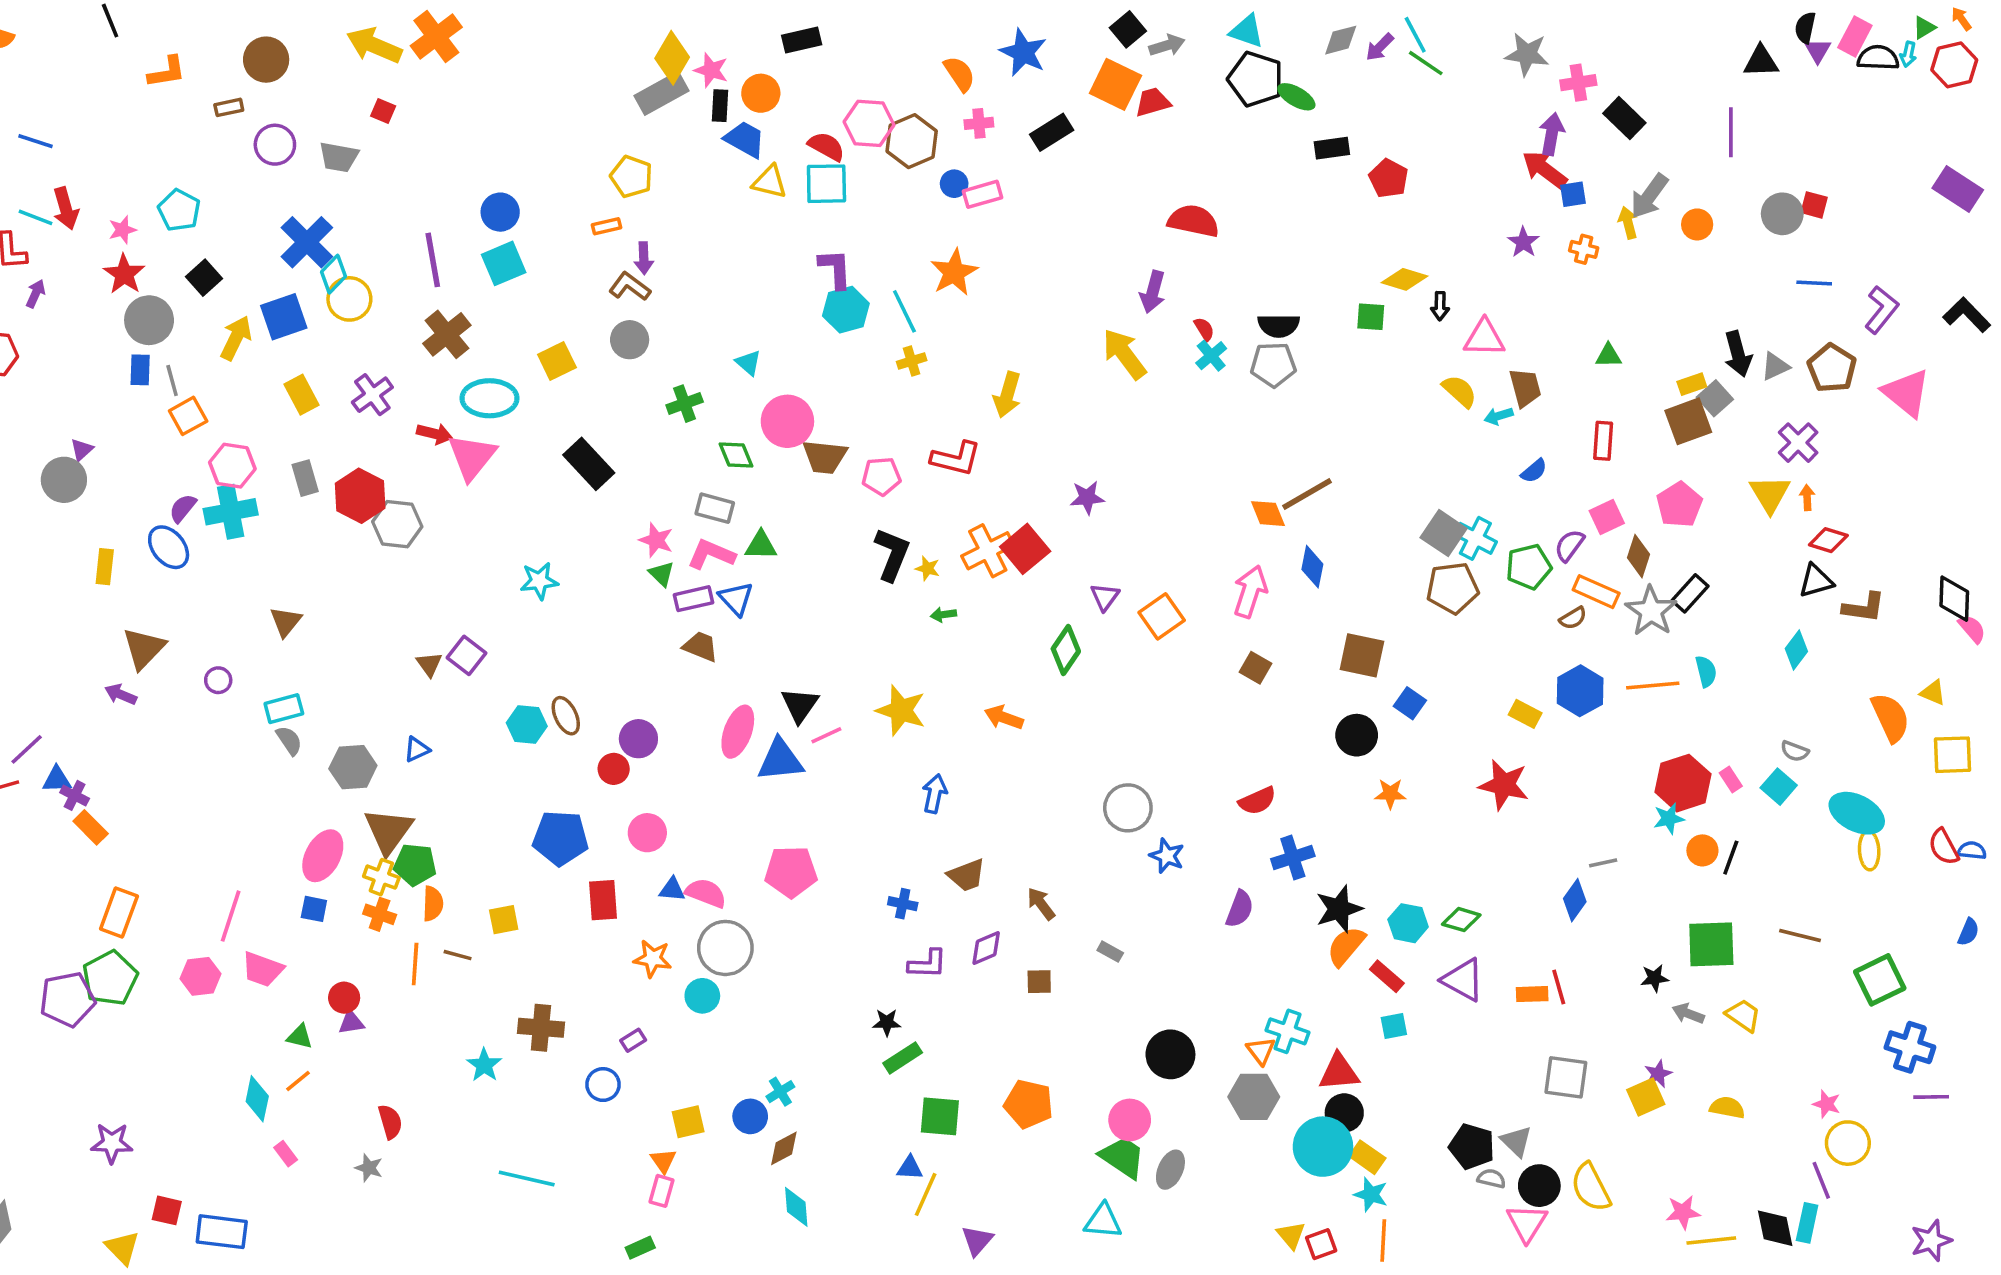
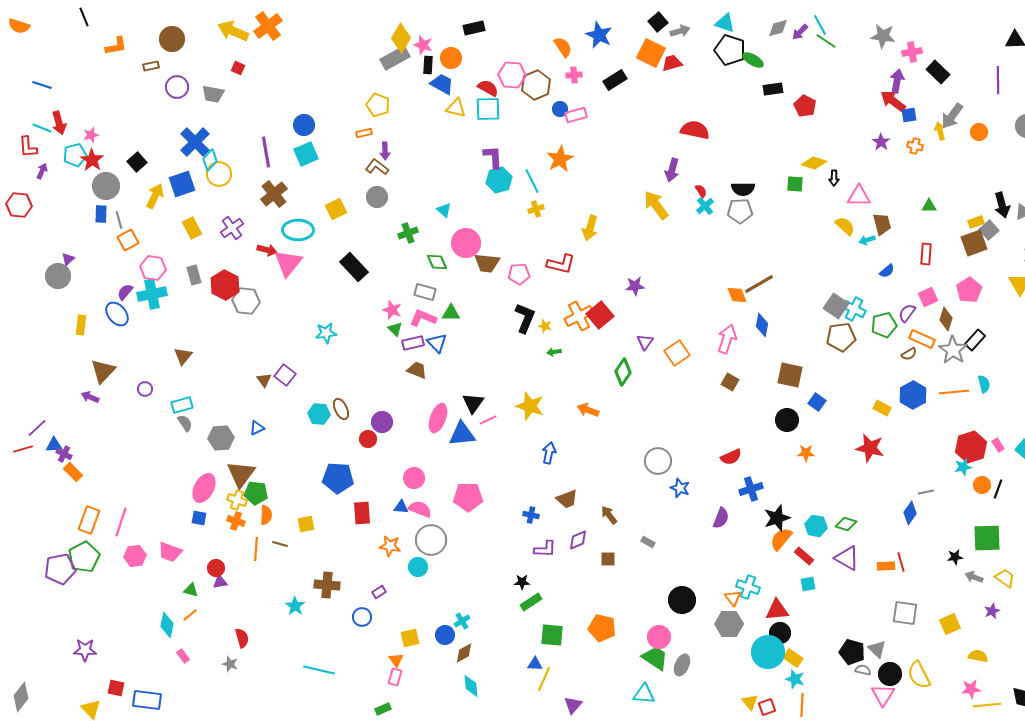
cyan pentagon: (179, 210) -> (75, 155), moved, turned 30
pink circle: (647, 833) -> (414, 478), moved
pink line: (231, 916) -> (121, 522), moved
purple star: (1658, 1074) -> (992, 611), moved
yellow semicircle: (1727, 1108) -> (978, 656), moved

